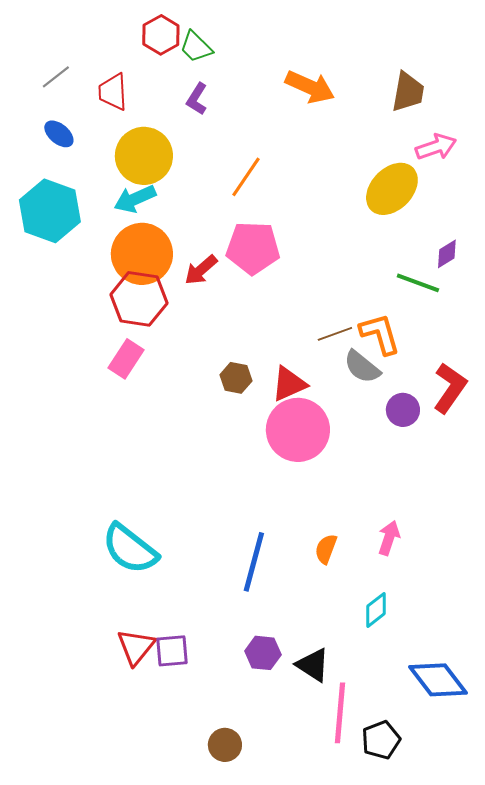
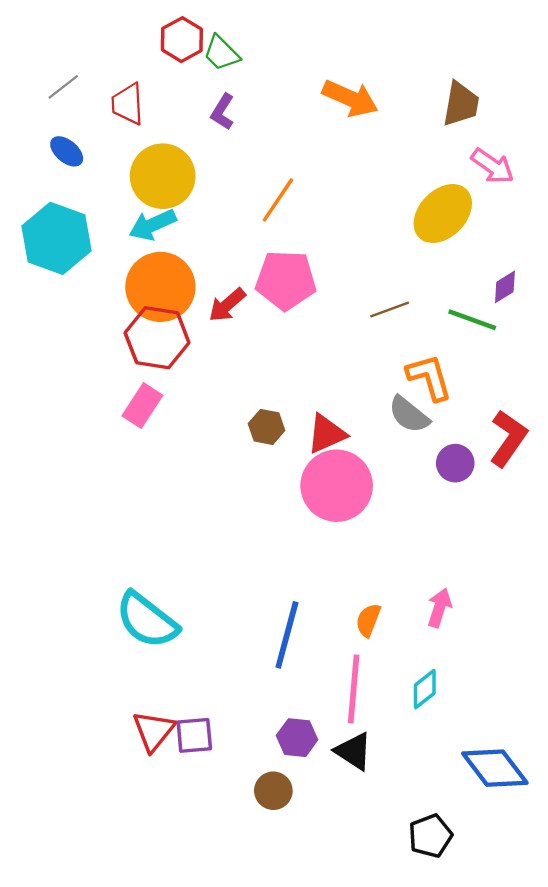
pink arrow: (436, 147) -> (493, 166), turned 54
brown line: (335, 334) -> (390, 310), moved
pink line: (340, 713) -> (354, 689), moved
brown circle: (225, 745) -> (273, 791), moved

